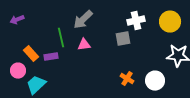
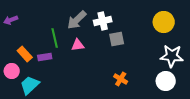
white cross: (136, 21) -> (103, 21), moved
white circle: (155, 81) -> (166, 81), moved

